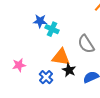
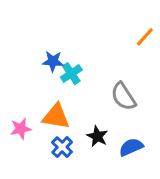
cyan cross: (52, 29) -> (71, 74), turned 32
orange triangle: (61, 57) -> (56, 116), moved

